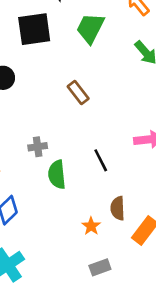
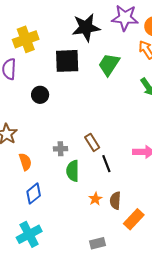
brown rectangle: (78, 93) -> (92, 142), moved
orange star: (91, 226) -> (95, 199), moved

